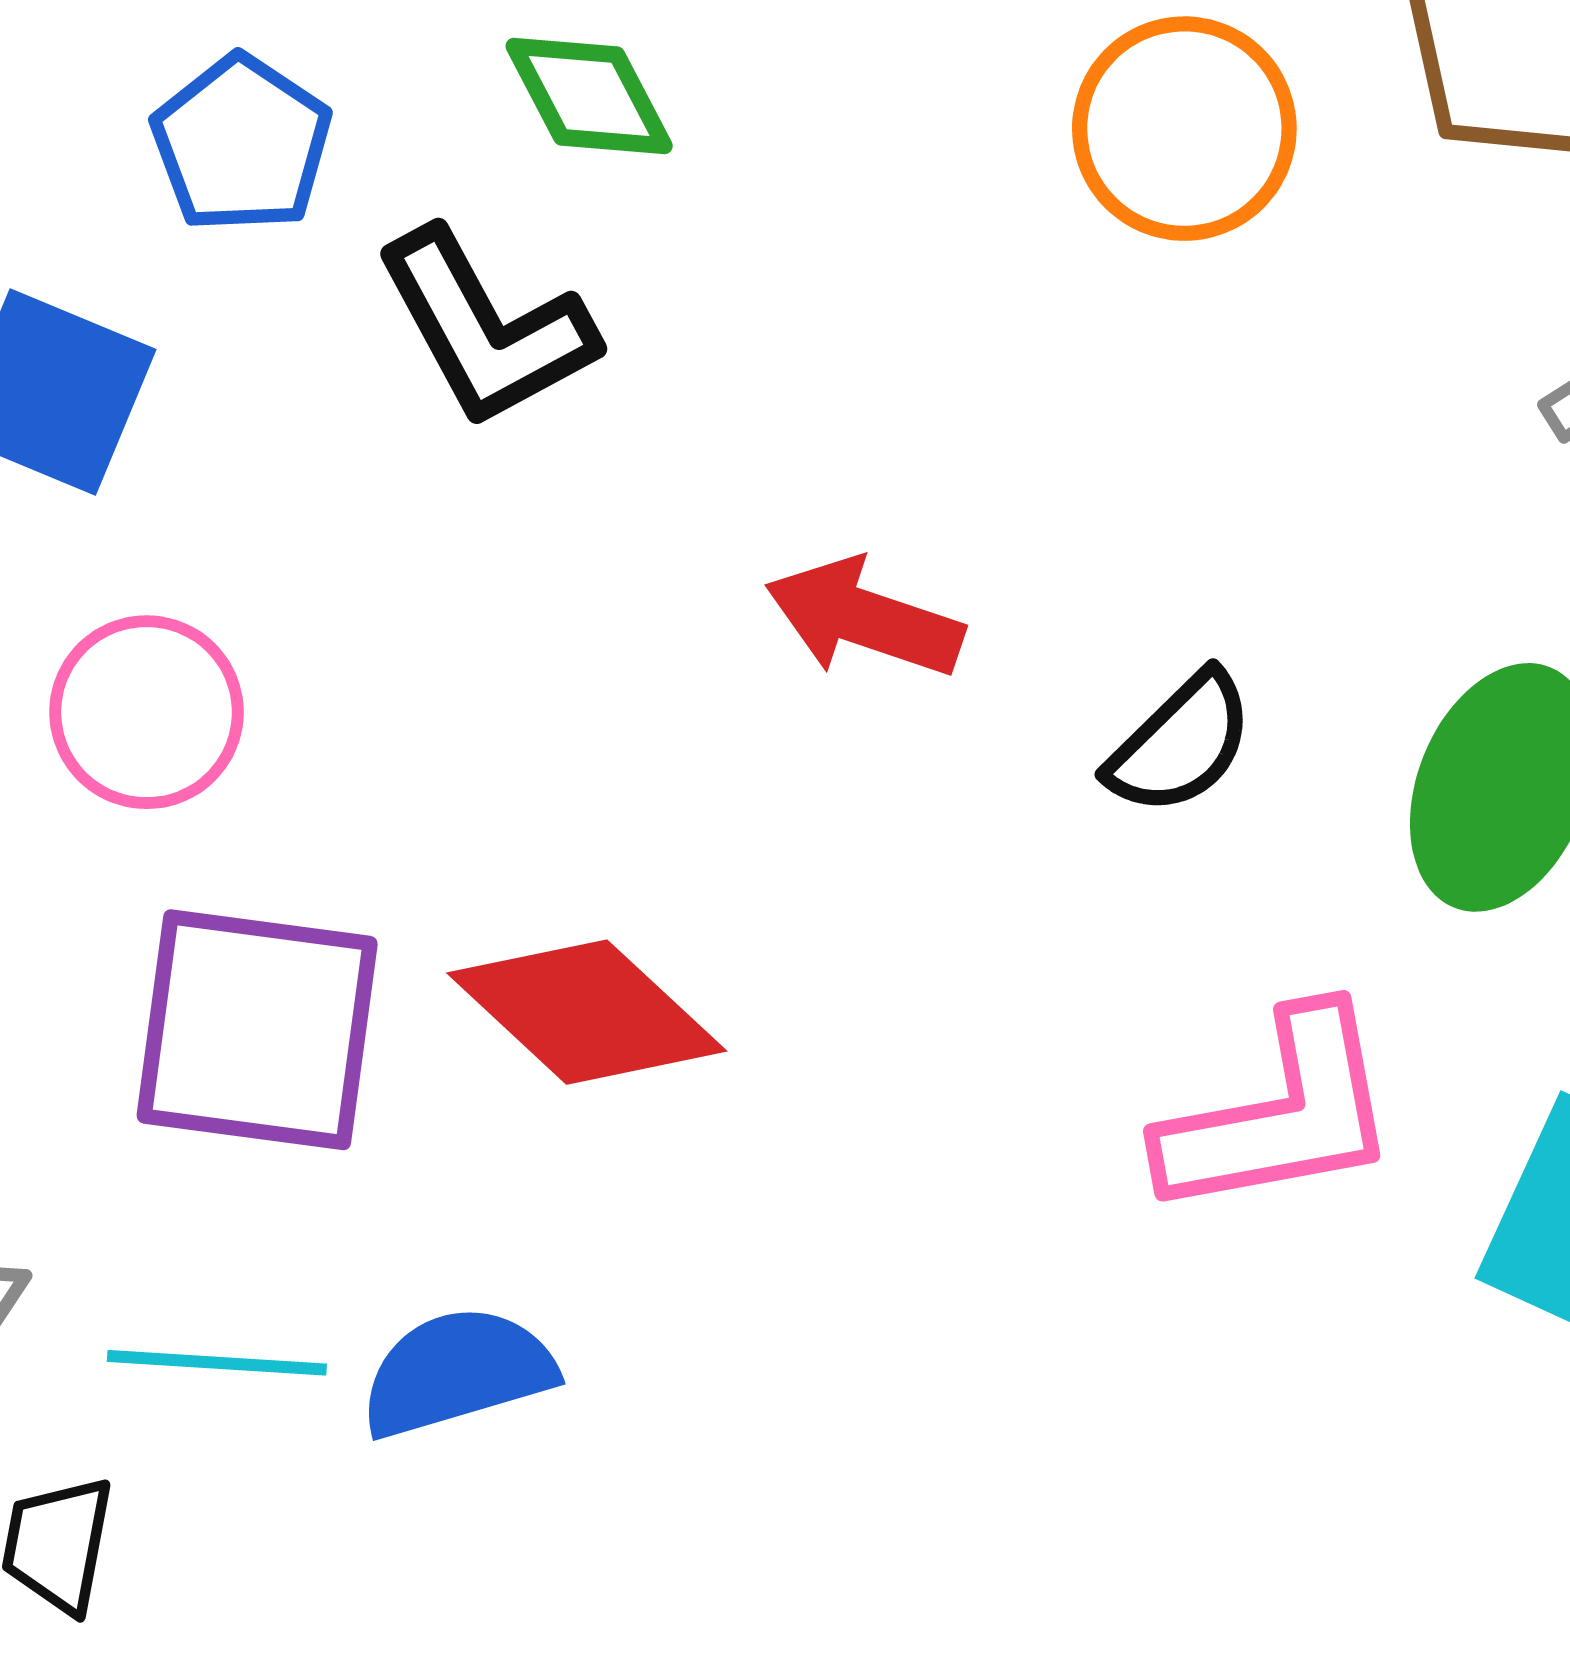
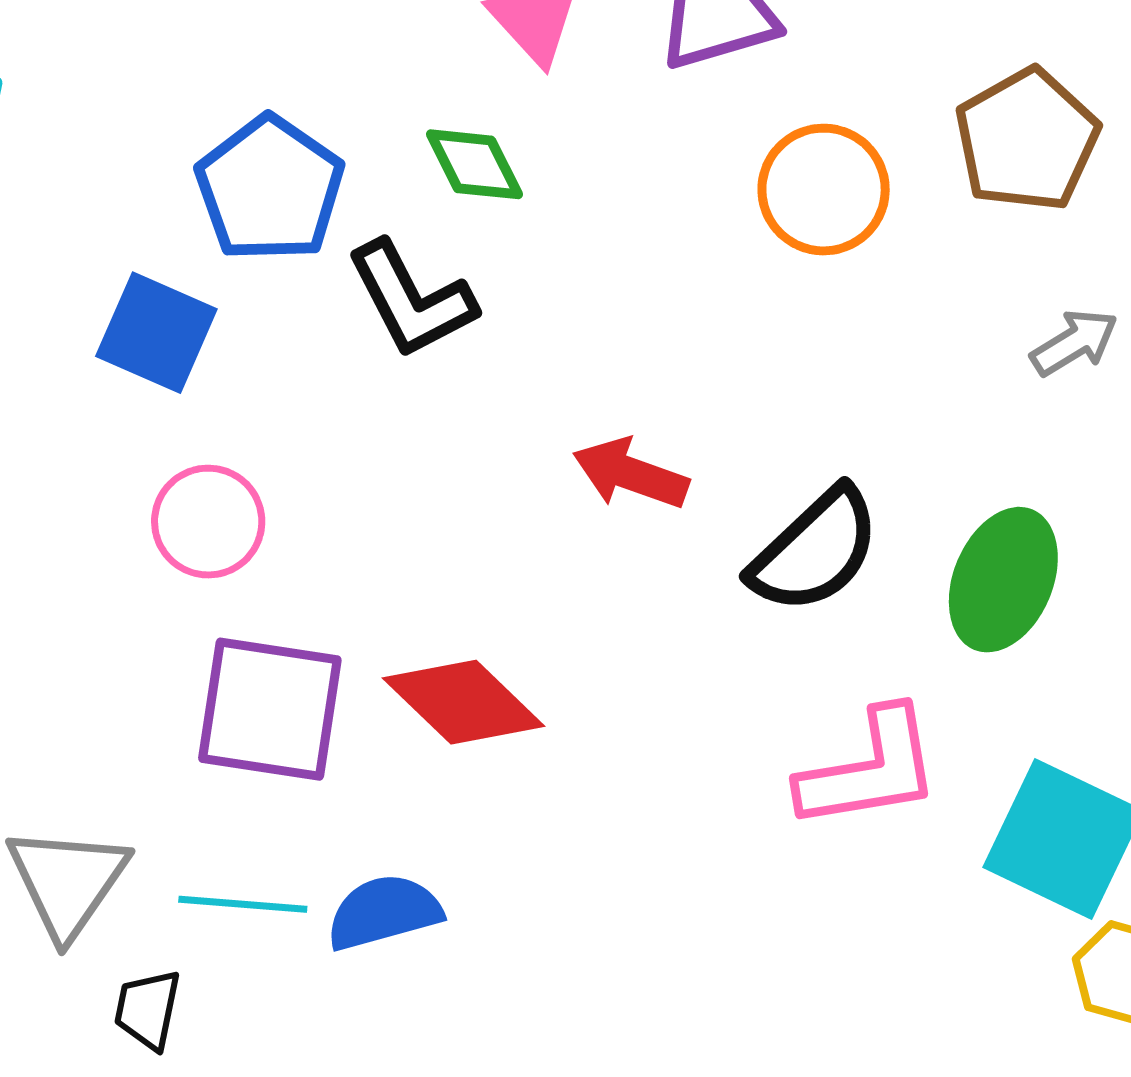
blue pentagon: (242, 144) -> (270, 189), size x1.4
black semicircle: (1181, 744) -> (815, 551), size x1.5

